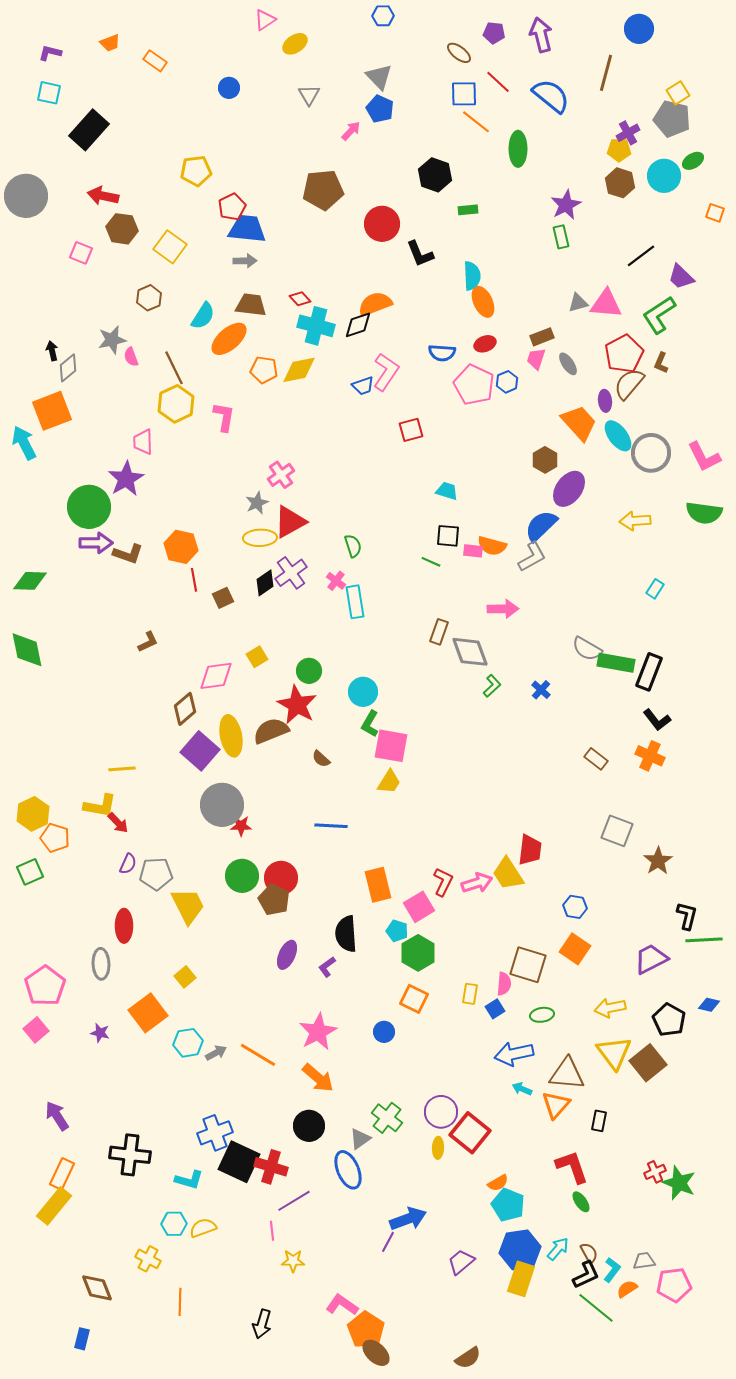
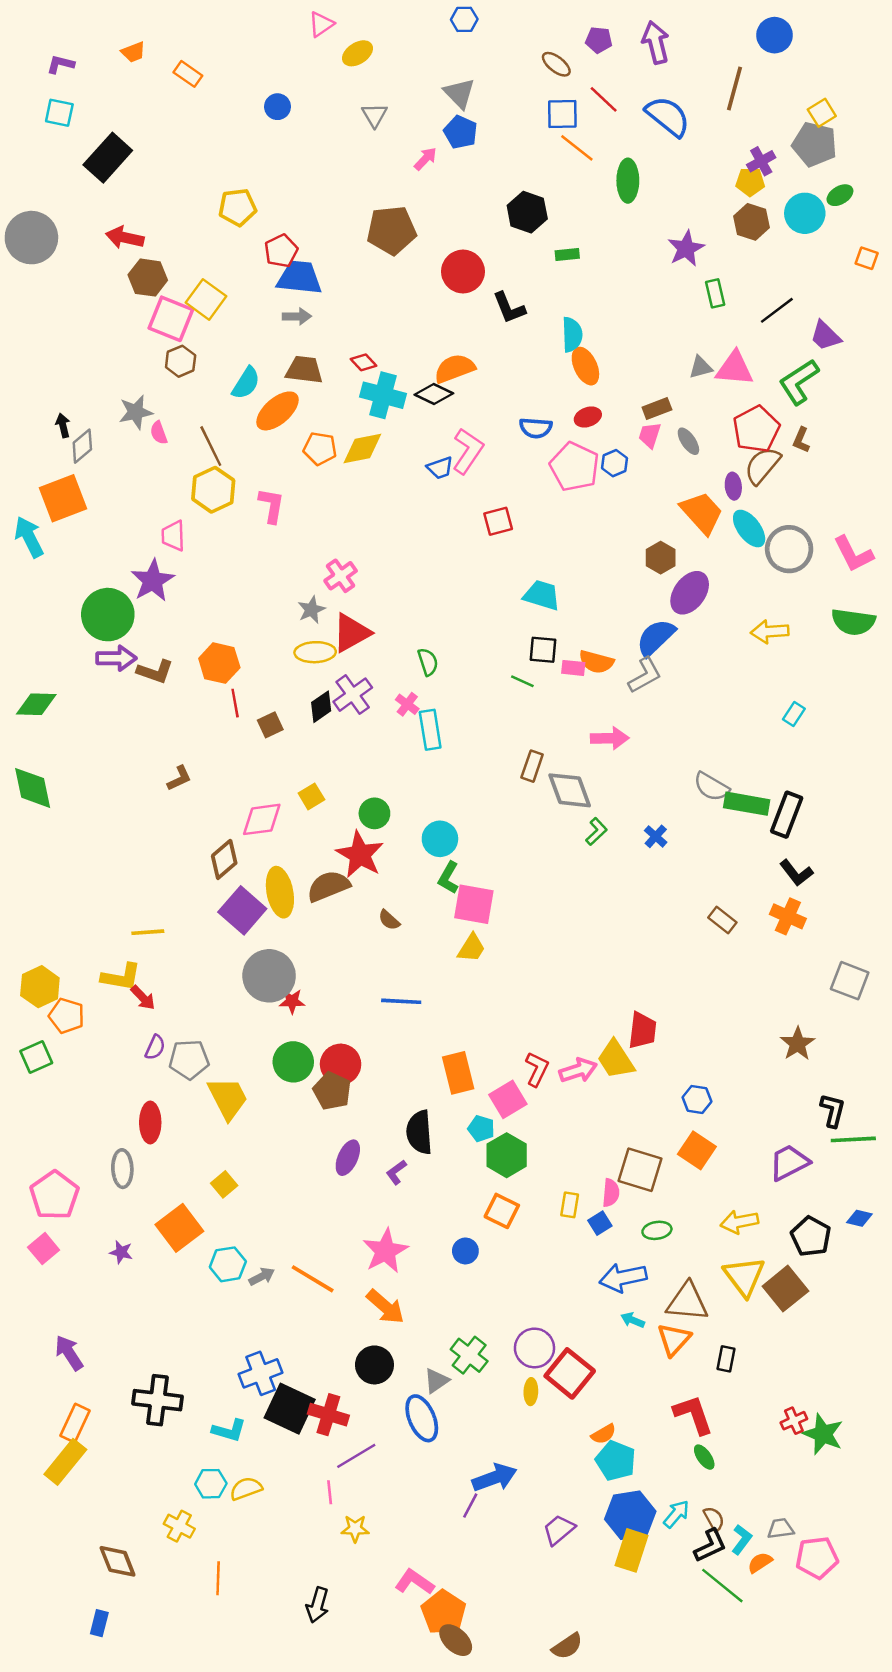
green rectangle: (561, 237) -> (715, 293), moved
pink square: (81, 253) -> (171, 319), moved, size x1.6
black diamond: (358, 325) -> (434, 394), turned 44
cyan trapezoid: (447, 491) -> (542, 595), size x1.4
gray square: (617, 831) -> (850, 981), moved

